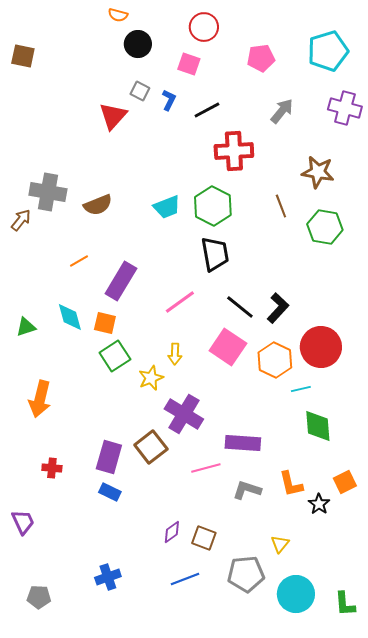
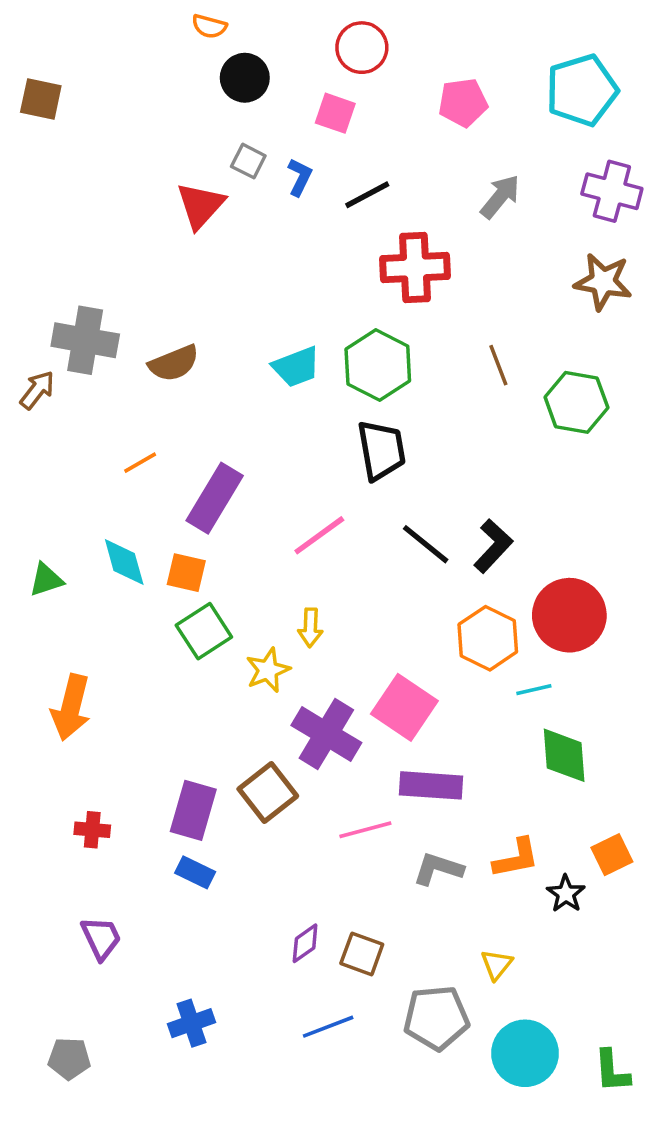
brown star: (318, 172) -> (603, 282), moved
pink square: (228, 347) -> (404, 707), moved
orange L-shape: (291, 484) -> (516, 858), turned -88
purple trapezoid: (23, 522) -> (101, 938), moved

